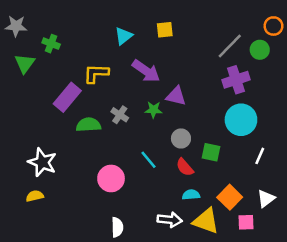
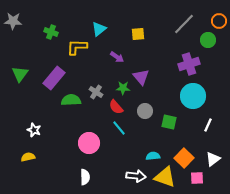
yellow square: (165, 30) -> (138, 34), moved
green cross: (51, 44) -> (51, 32), moved
gray line: (230, 46) -> (184, 24), moved
green triangle: (25, 64) -> (20, 74), moved
purple arrow: (146, 71) -> (117, 57), size x0.6
yellow L-shape: (96, 74) -> (77, 47), moved
purple triangle: (176, 96) -> (141, 77), turned 36
white star: (42, 162) -> (34, 130), size x0.6
red semicircle: (185, 167) -> (116, 107), moved
white semicircle: (117, 227) -> (85, 177), moved

